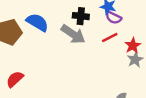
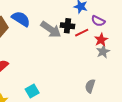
black cross: (81, 16) -> (67, 26), moved
purple semicircle: (113, 18) -> (98, 21), moved

